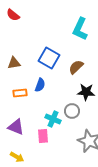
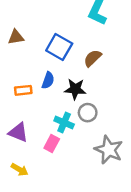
brown triangle: (14, 63) -> (16, 37), moved
black star: (86, 92) -> (75, 89), moved
pink rectangle: (43, 136) -> (52, 144), turned 32

